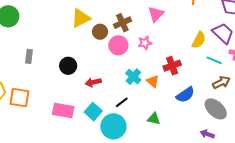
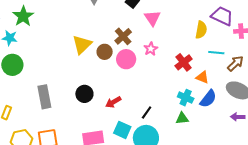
gray rectangle: (29, 56) -> (44, 97), size x1.6
cyan line: (214, 60) -> (216, 53), moved
cyan cross: (133, 77) -> (186, 98), moved
orange triangle: (153, 81) -> (202, 77), moved
blue semicircle: (185, 95) -> (208, 99), moved

